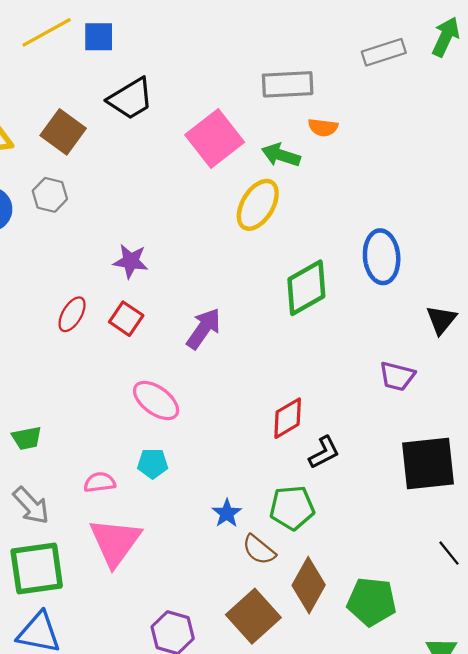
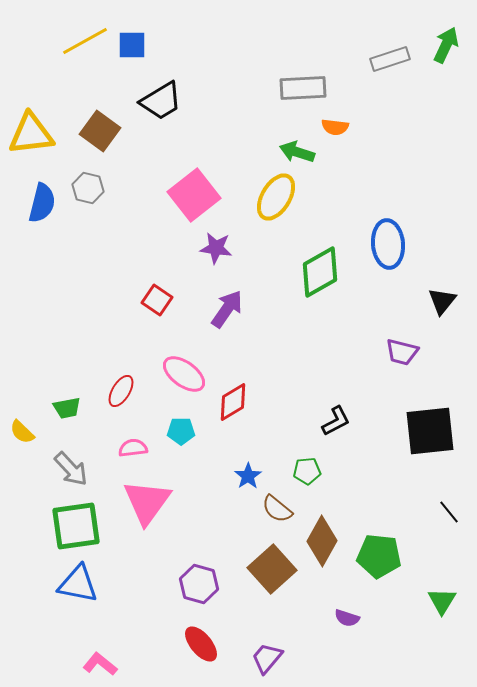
pink square: (215, 138) -> (194, 195), moved
purple star: (131, 261) -> (216, 248), moved
red ellipse: (72, 314) -> (121, 391), moved
red diamond: (288, 418) -> (233, 402), moved
green pentagon: (292, 508) -> (307, 471), size x0.7

